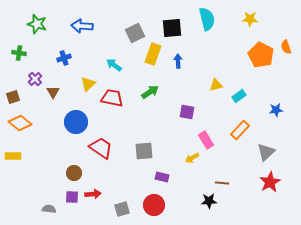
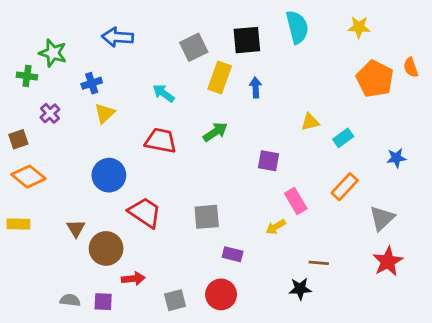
green star: (37, 24) -> (53, 53), moved
yellow triangle: (88, 84) -> (105, 113), moved
brown triangle: (53, 92) -> (76, 228), moved
brown circle: (74, 173) -> (106, 248), size x1.5
purple square: (72, 197) -> (103, 302), moved

